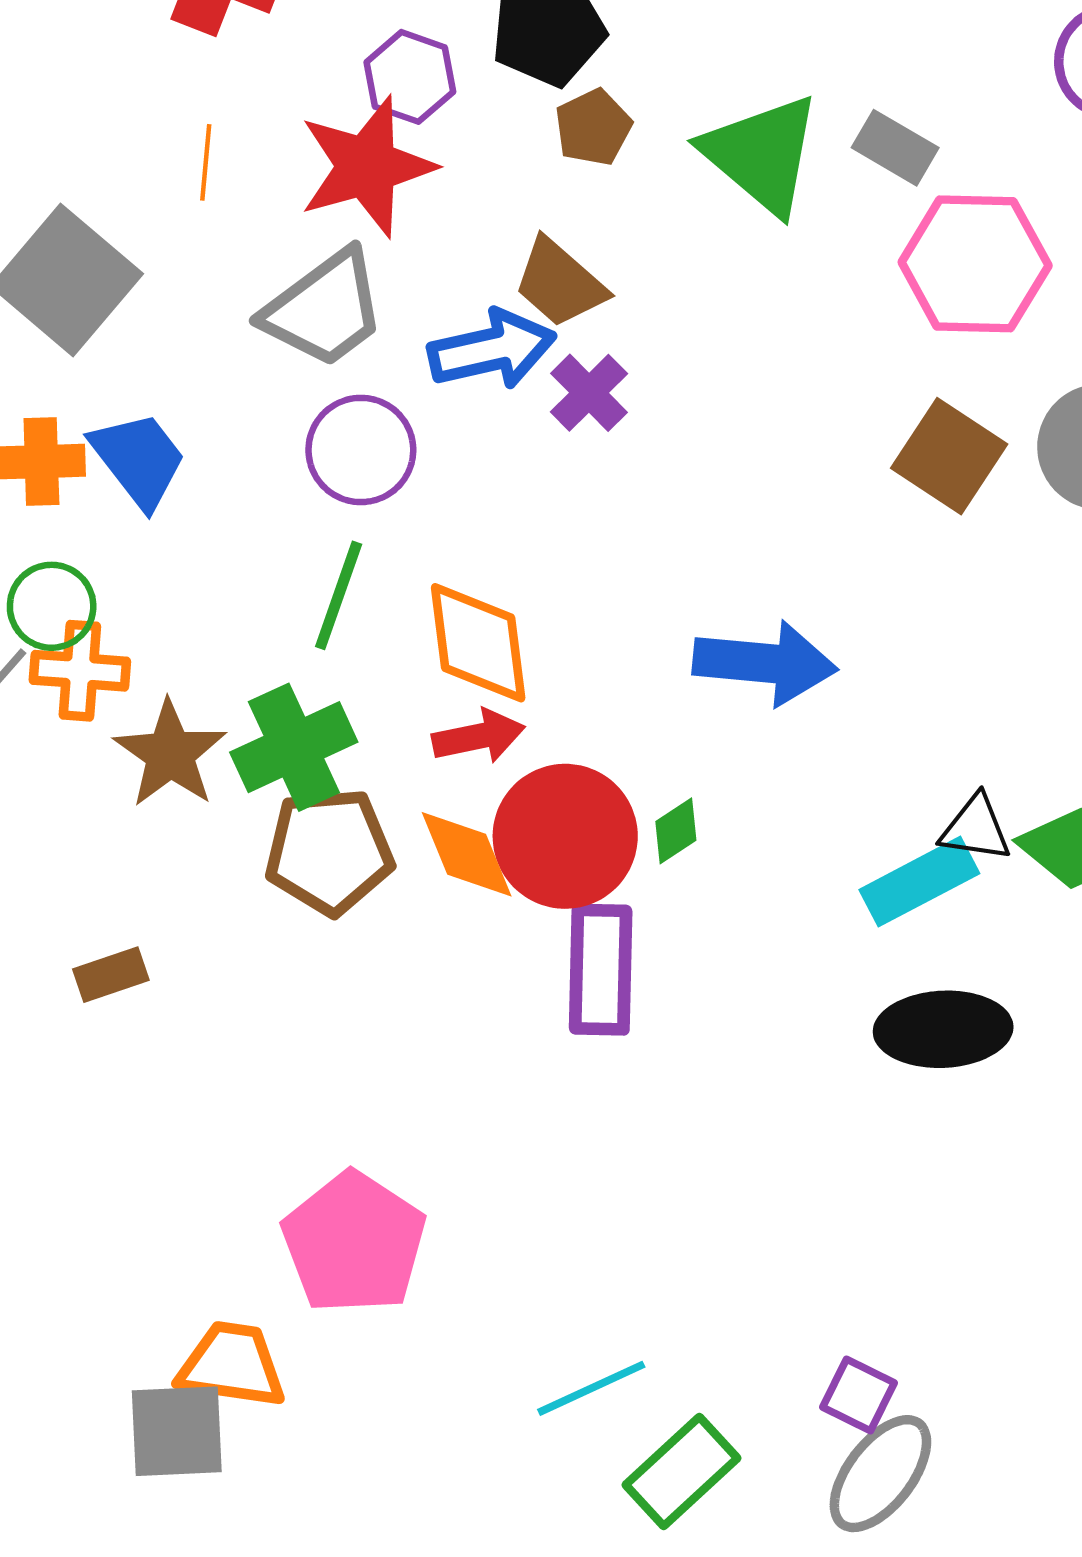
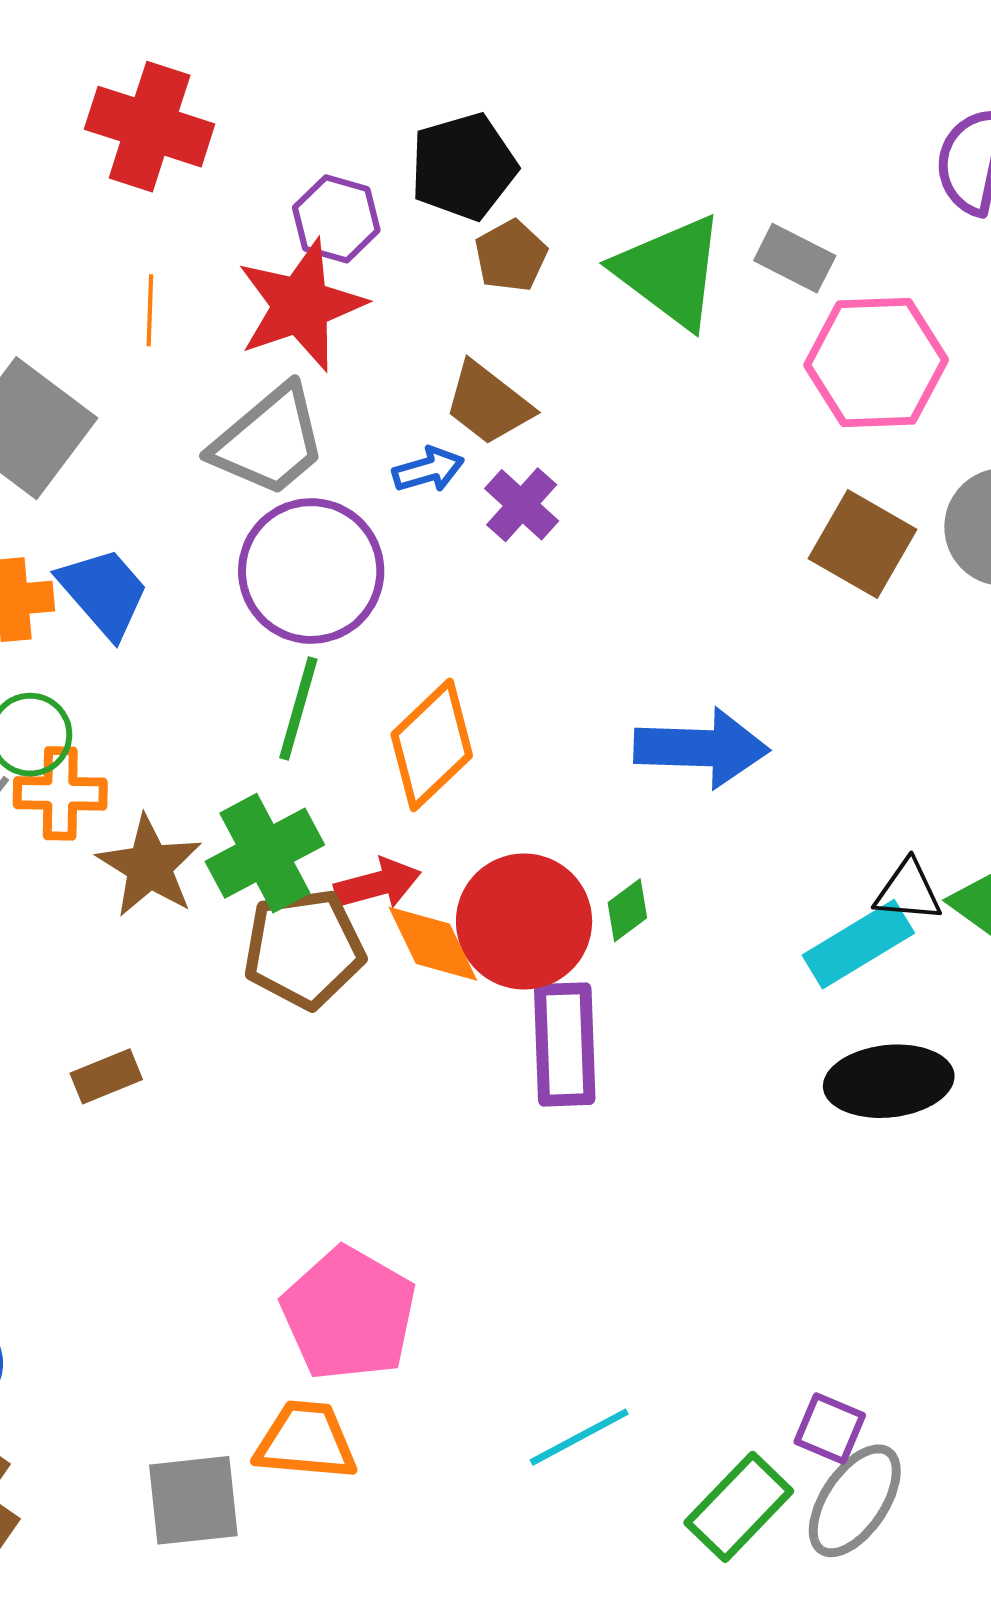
blue arrow: (492, 350) -> (428, 470), size x0.6
purple circle: (361, 450) -> (311, 571), size x1.4
orange diamond: (478, 643) -> (432, 745), turned 57
red arrow: (478, 736) -> (378, 884), moved
orange trapezoid: (232, 1365) -> (306, 1441), moved
green rectangle: (681, 1472) -> (739, 1507), moved

